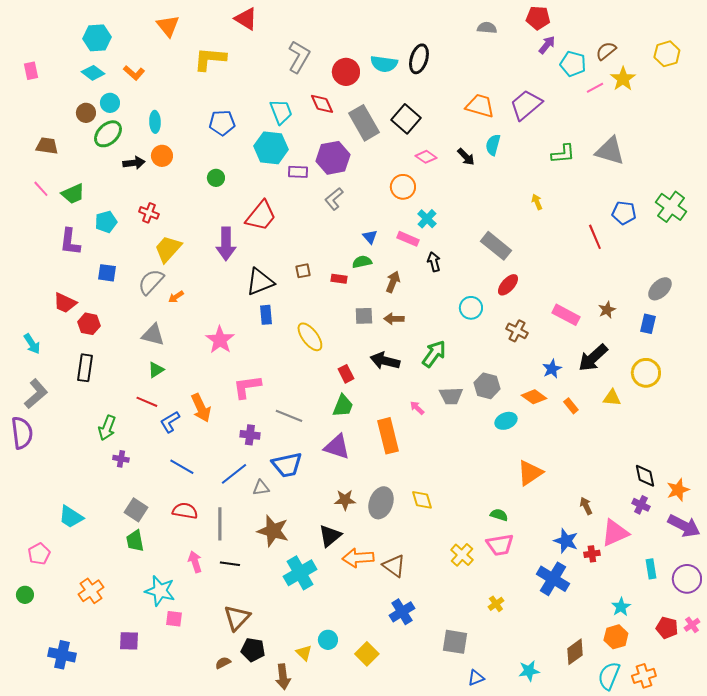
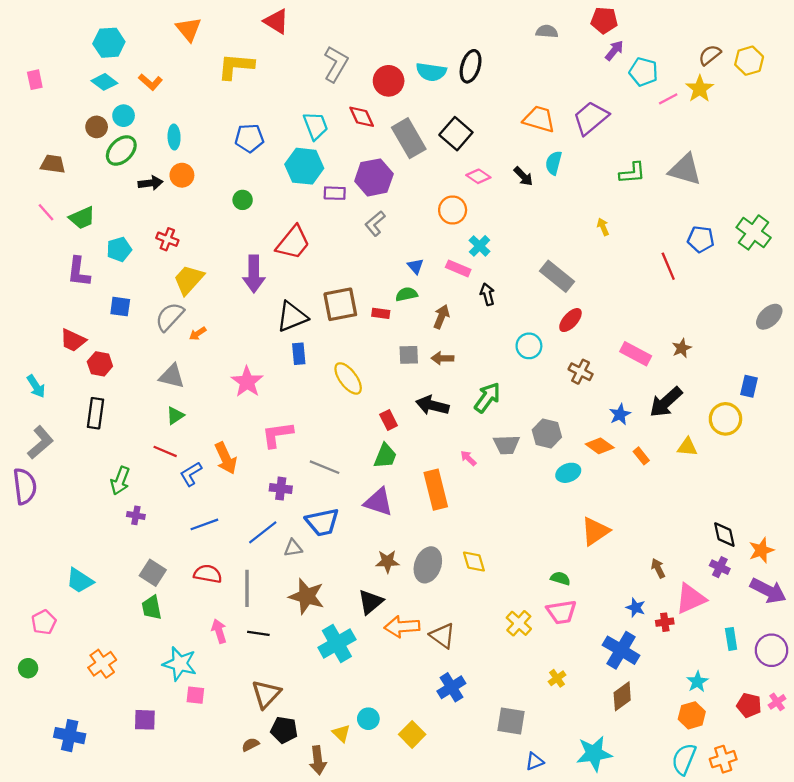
brown semicircle: (606, 51) -> (710, 55), moved
brown square: (303, 271) -> (340, 304), size x2.0
gray ellipse: (660, 289) -> (769, 317), moved
blue rectangle: (648, 324) -> (749, 386), moved
blue line: (182, 467) -> (204, 524), turned -50
blue star: (566, 541) -> (636, 608), size x0.7
brown diamond: (575, 652) -> (622, 696), moved
cyan star: (529, 671) -> (594, 754), size x1.5

